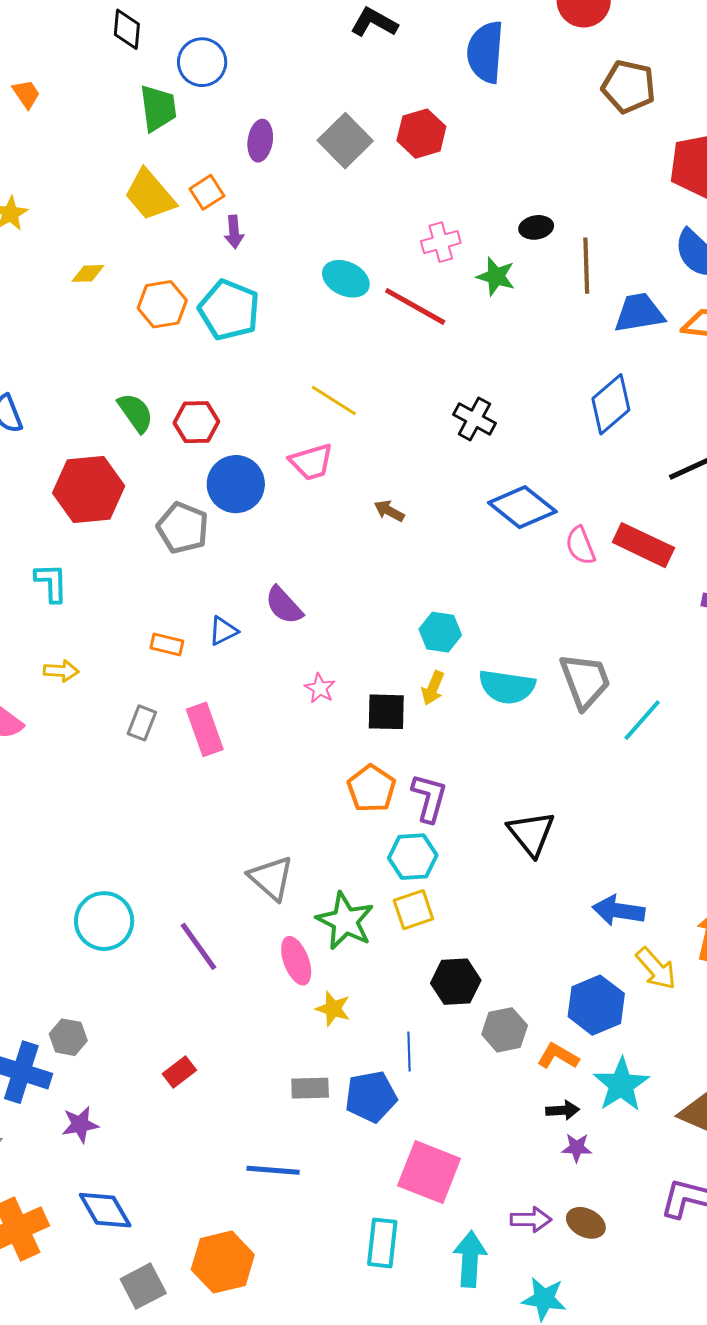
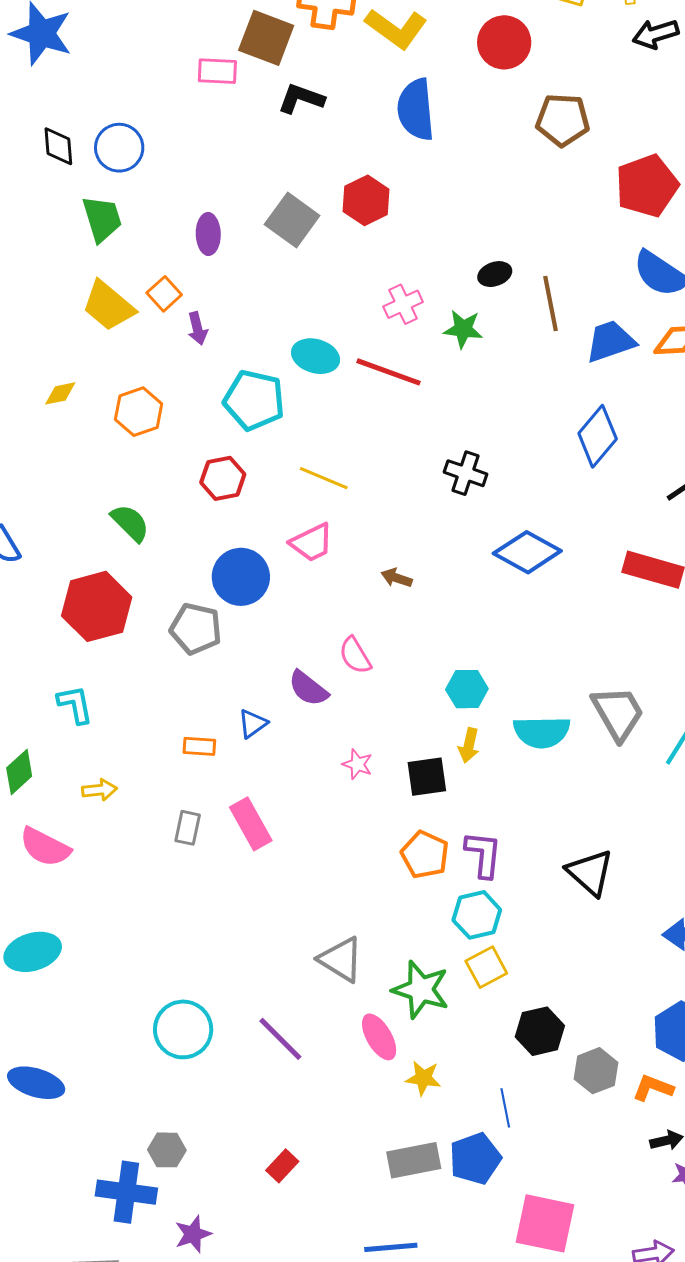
blue circle: (202, 62) -> (119, 148), moved
cyan pentagon: (229, 310) -> (254, 400), moved
red hexagon: (196, 422) -> (223, 478), moved
pink semicircle: (580, 546) -> (355, 656), moved
gray rectangle: (310, 1088) -> (414, 1160), size x1.4

